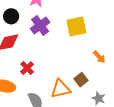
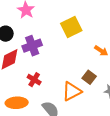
purple cross: (40, 25) -> (32, 46), moved, turned 30

